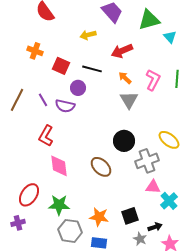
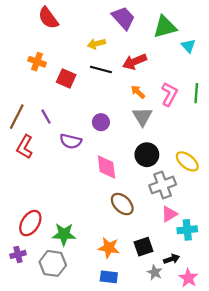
black line: (92, 69) -> (101, 70), moved
purple circle: (78, 88) -> (101, 122), moved
purple semicircle: (65, 106) -> (71, 141), moved
red L-shape: (46, 136) -> (25, 147), moved
black circle: (124, 141) -> (147, 155), moved
pink diamond: (59, 166) -> (107, 167), moved
brown ellipse: (101, 167) -> (122, 204), moved
pink triangle: (153, 187) -> (169, 214), turned -35
cyan cross: (169, 201) -> (187, 230), turned 36
gray hexagon: (70, 231) -> (53, 263), moved

